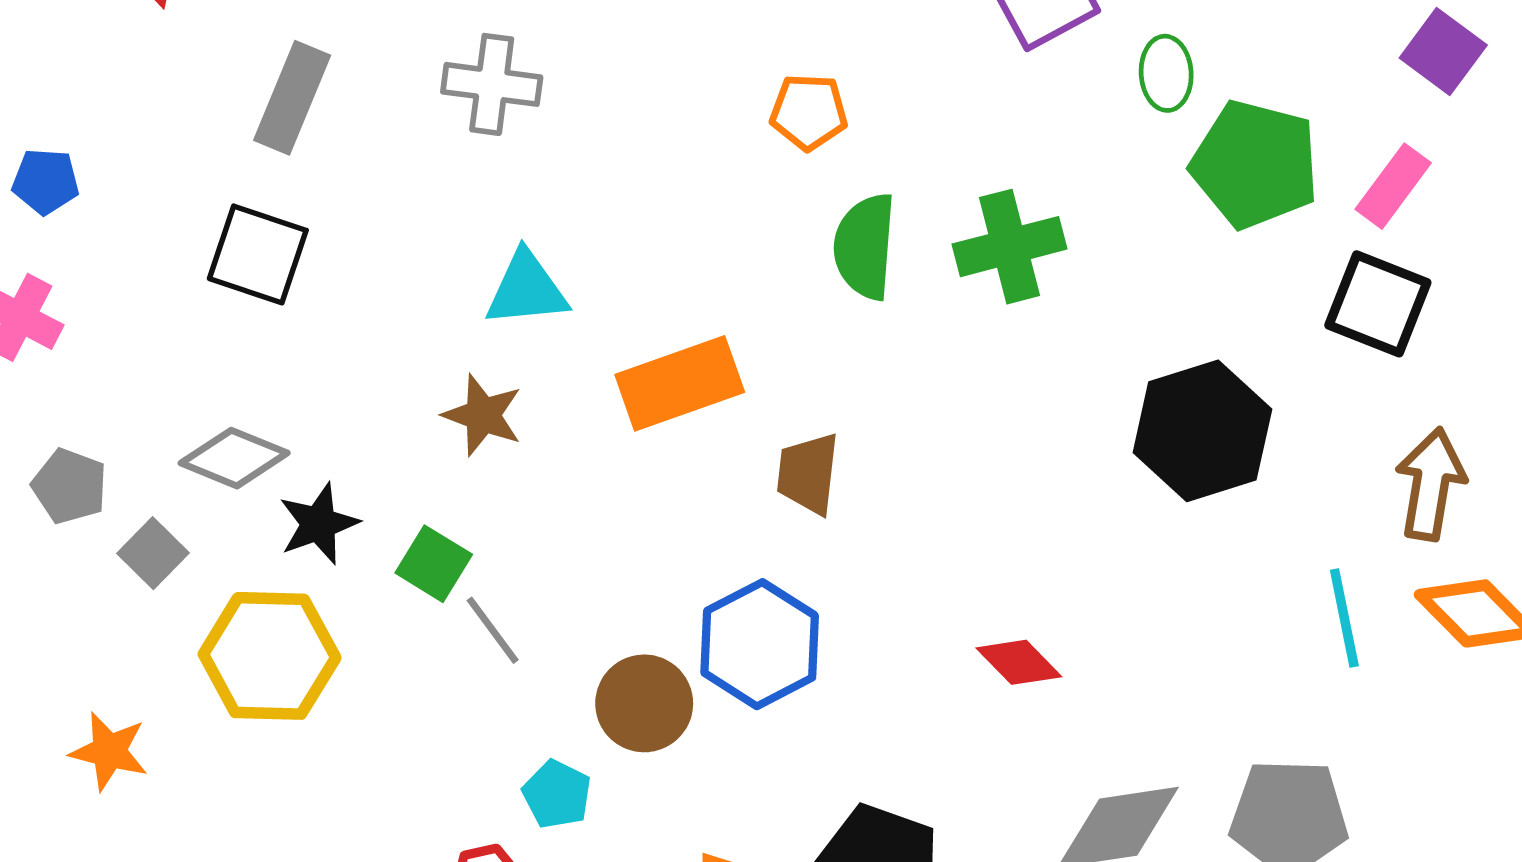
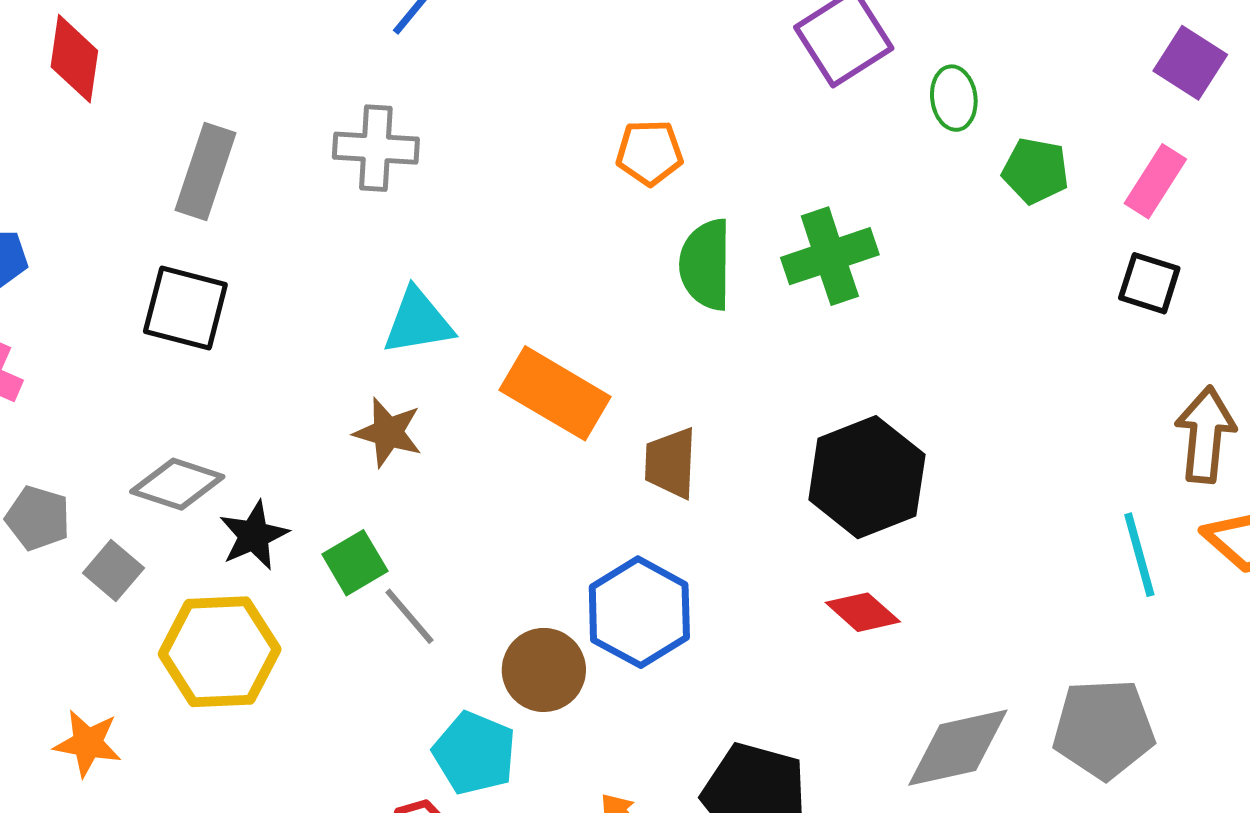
green pentagon: (1255, 164) -> (1035, 171), size x0.6
black square: (1378, 304) -> (1149, 283), size x0.7
orange rectangle: (680, 383) -> (555, 393), turned 54
black hexagon: (1202, 431) -> (867, 477), moved
green square: (434, 564) -> (355, 563), turned 32
cyan pentagon: (557, 794) -> (474, 753), size x1.4

